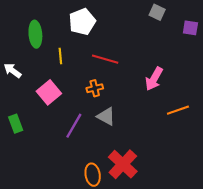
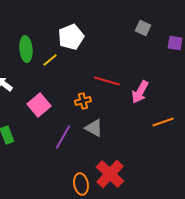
yellow line: (60, 56) -> (50, 60), moved, turned 56
red line: (105, 59) -> (107, 81), moved

